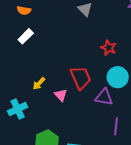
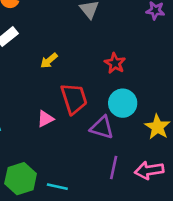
yellow arrow: (39, 84) -> (49, 61), moved
pink triangle: (61, 95) -> (45, 119), turned 40

